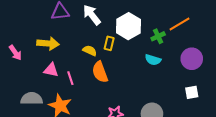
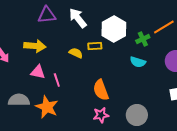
yellow rectangle: (109, 43) -> (95, 46), turned 72
orange semicircle: (100, 72) -> (101, 90), moved

